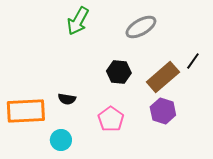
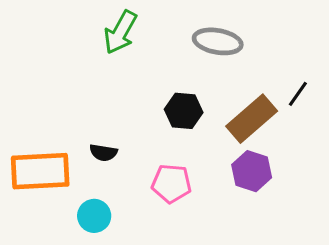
gray ellipse: (141, 27) -> (218, 41), turned 40
pink pentagon: (111, 119) -> (171, 183), turned -30

